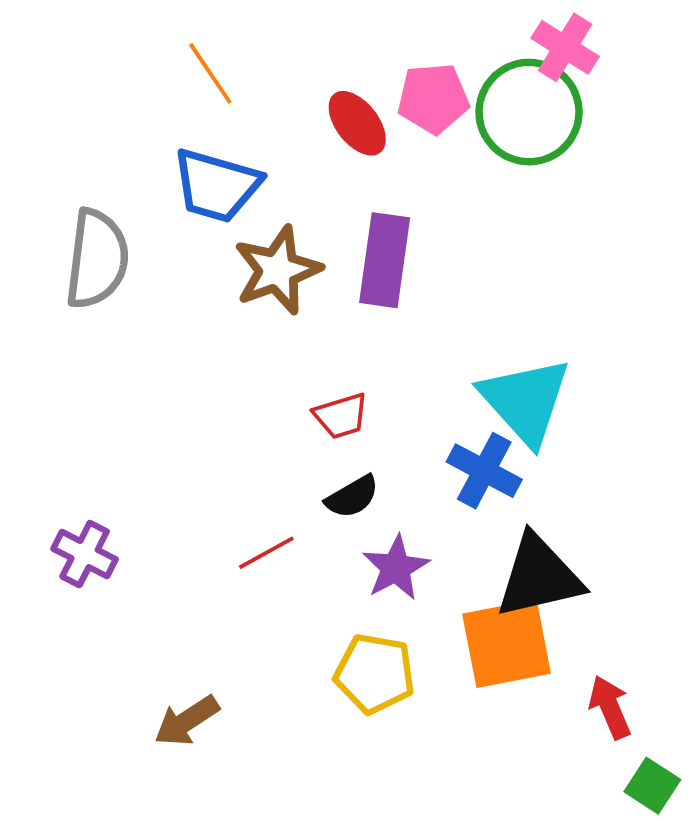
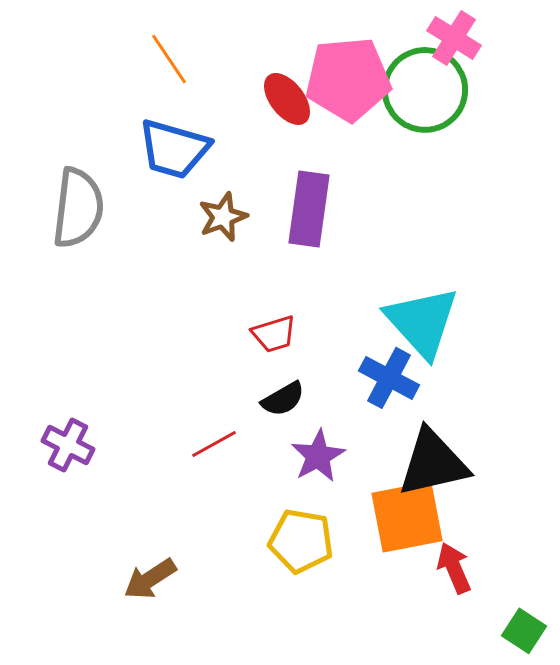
pink pentagon: (433, 98) -> (348, 79), size x1.5
brown star: (278, 270) -> (223, 217), size x0.7
red arrow: (610, 707) -> (454, 568), moved

